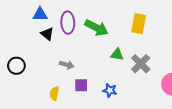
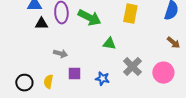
black triangle: (47, 34) -> (41, 24), turned -40
gray cross: (141, 64) -> (132, 67), moved
black circle: (16, 66) -> (24, 83), moved

